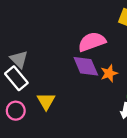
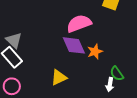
yellow triangle: (46, 101) -> (59, 77), moved, turned 36

